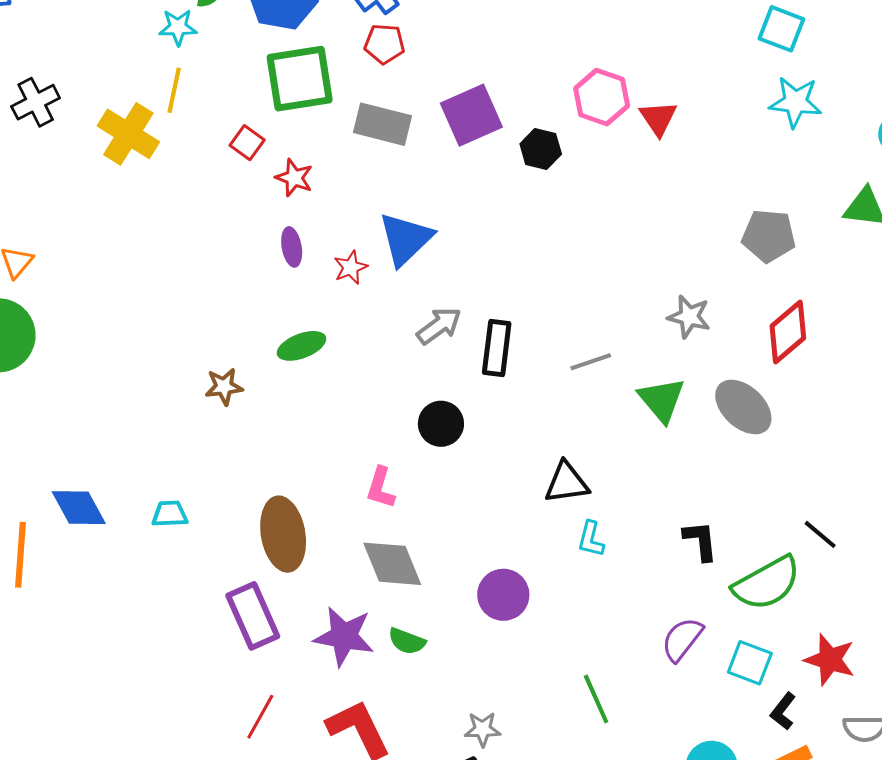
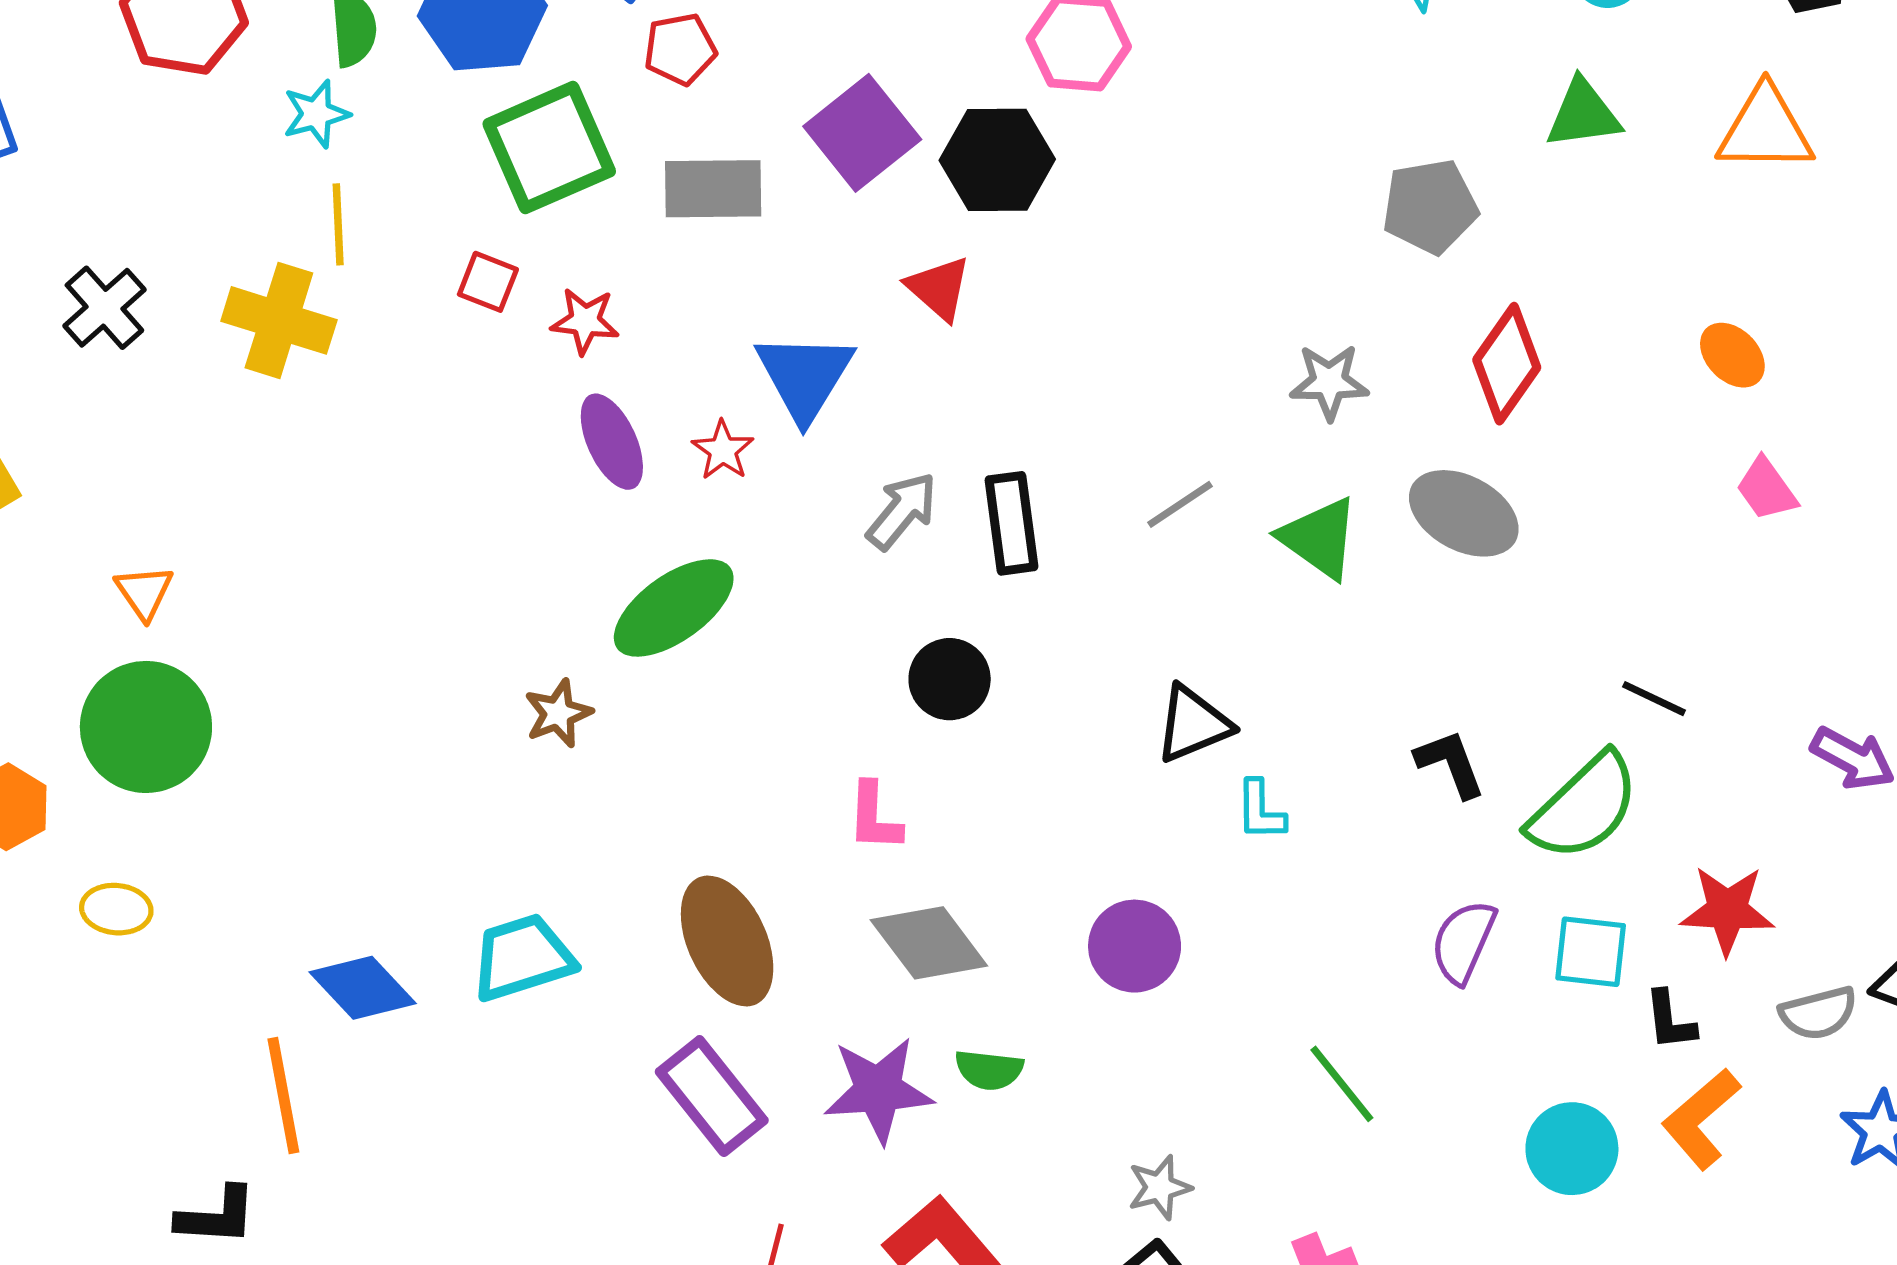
red triangle: (658, 118) -> (939, 288), moved
black hexagon: (541, 149) -> (997, 160), size x1.5
purple ellipse: (292, 247) -> (612, 442), size x1.4
green ellipse: (301, 346) -> (674, 608), size x1.5
cyan trapezoid: (170, 514) -> (522, 958), size x1.6
black L-shape: (783, 711) -> (1670, 1020), turned -30

